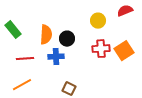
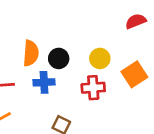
yellow circle: (98, 21) -> (100, 58), moved
red cross: (101, 49) -> (93, 88), moved

